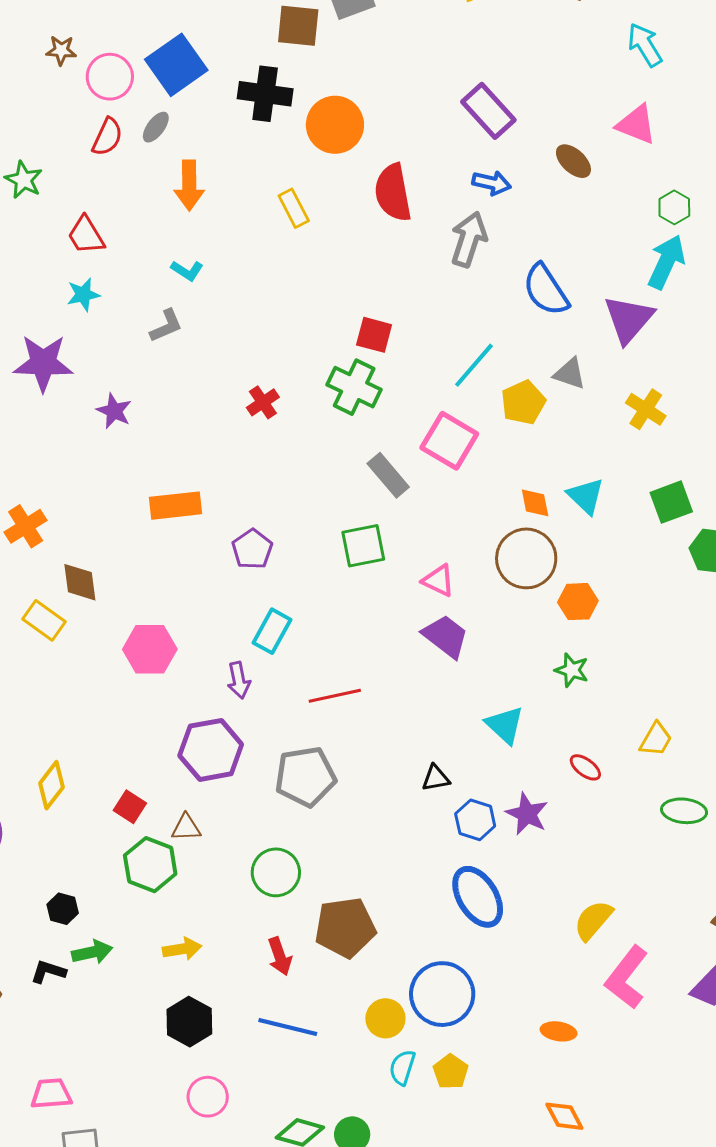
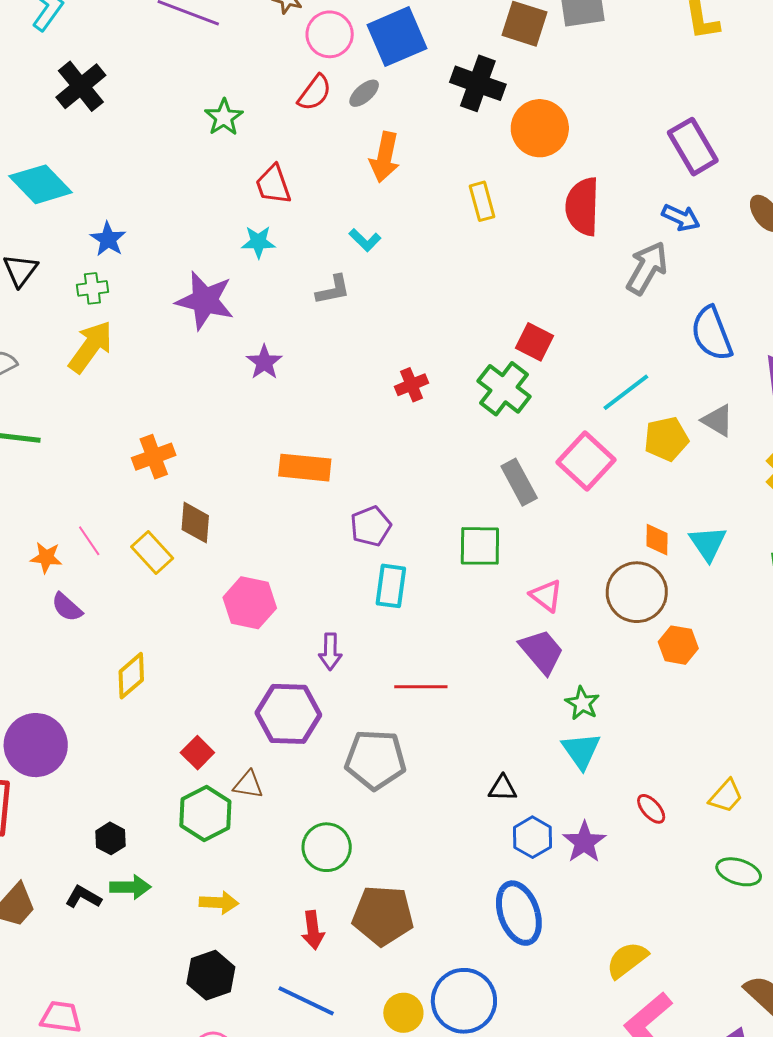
cyan rectangle: (272, 631) -> (391, 586), moved, turned -33
green star: (572, 670) -> (582, 703), moved
yellow diamond: (51, 785) -> (131, 676), moved

